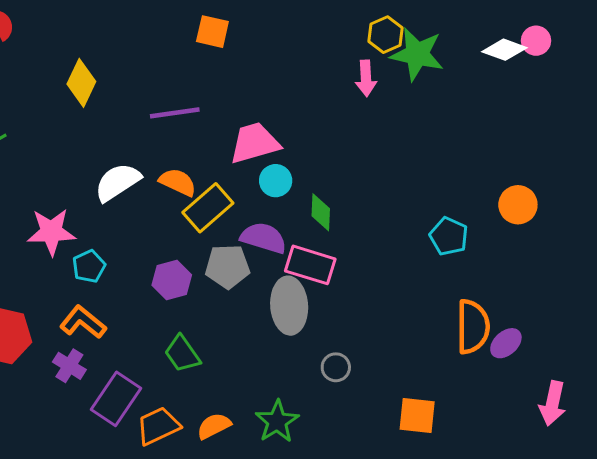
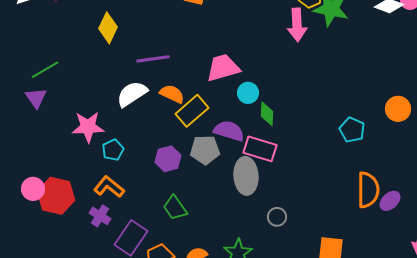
pink arrow: (366, 78) -> (297, 25), size x1.4
purple line: (175, 113) -> (153, 59), moved
cyan circle: (276, 181) -> (248, 93), moved

